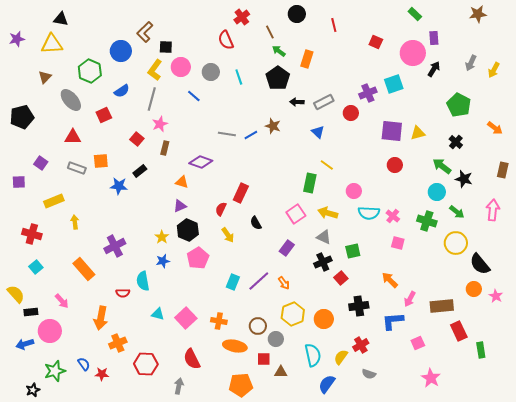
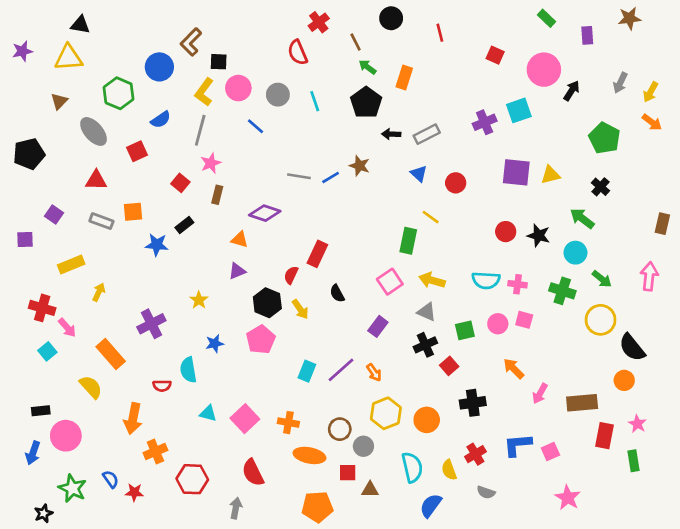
purple rectangle: (434, 38) -> (587, 35), moved
red circle: (351, 113) -> (456, 183), moved
orange arrow: (495, 128) -> (652, 122), moved
red circle: (395, 165) -> (506, 232), moved
black star: (464, 179) -> (539, 236), moved
pink circle: (354, 191) -> (498, 324), moved
pink cross: (393, 216) -> (518, 284), turned -32
yellow arrow: (75, 222) -> (99, 292), turned 32
black hexagon: (188, 230) -> (267, 303), moved
yellow star: (162, 237) -> (199, 300), moved
yellow semicircle: (16, 294) -> (91, 387), moved
pink star: (496, 296) -> (637, 424), moved
pink arrow: (62, 301) -> (67, 328), moved
blue L-shape: (393, 321) -> (518, 445), moved
red rectangle: (459, 331) -> (604, 436), turned 36
blue arrow: (25, 344) -> (33, 453), turned -54
yellow semicircle: (341, 357) -> (449, 470), turned -56
green star: (55, 371) -> (72, 488), turned -30

